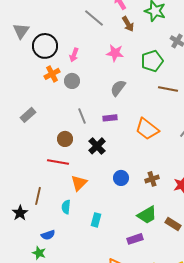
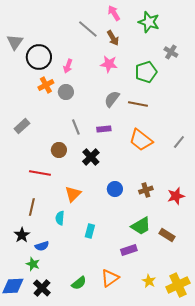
brown arrow: (128, 24) -> (113, 38), moved
brown line: (168, 89) -> (138, 104), moved
red line: (58, 162) -> (40, 173), moved
black star: (20, 213) -> (22, 235), moved

